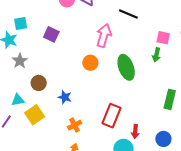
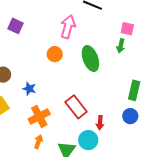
red rectangle: (111, 116) -> (76, 107), turned -60
orange cross: (75, 125) -> (39, 116), size x1.5
blue circle: (163, 139) -> (130, 116), moved

